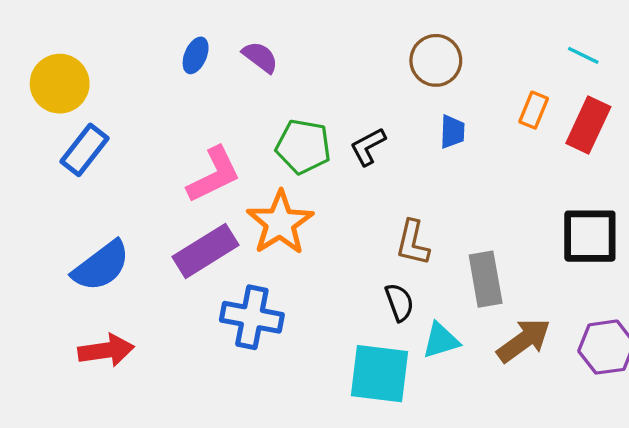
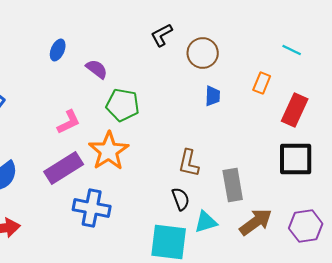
purple semicircle: (260, 57) -> (97, 69), moved
red rectangle: (588, 125) -> (295, 110), moved
black L-shape: (368, 147) -> (162, 35), moved
pink L-shape: (214, 175) -> (69, 122), size x0.7

